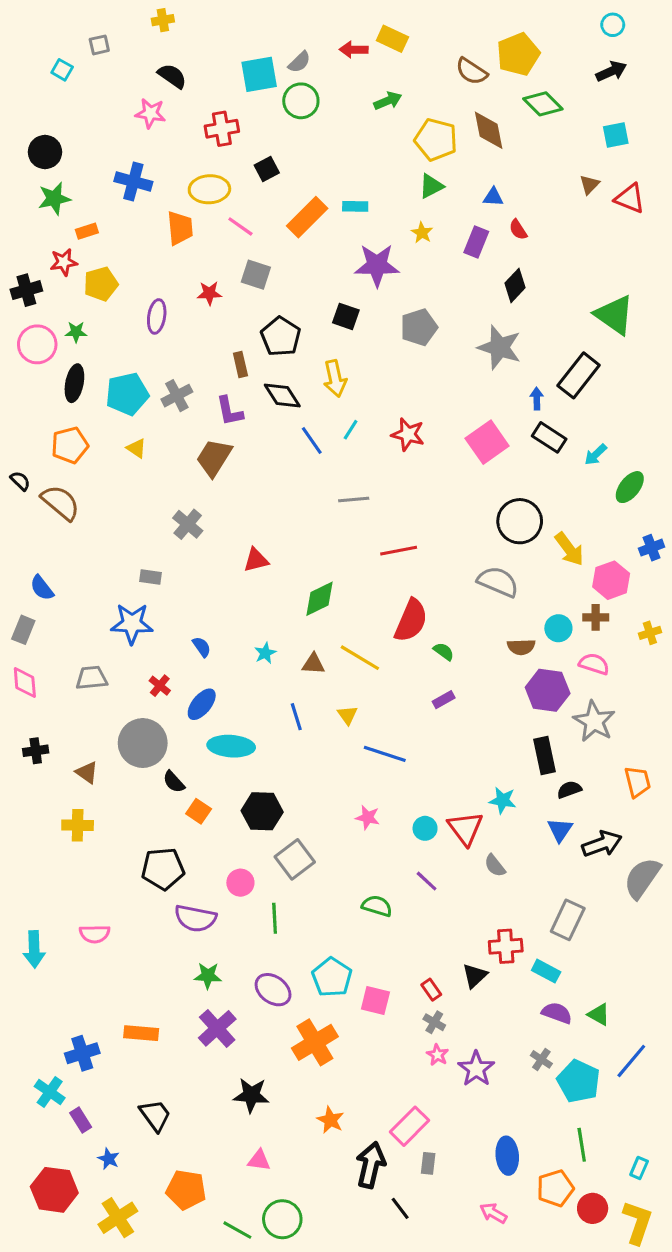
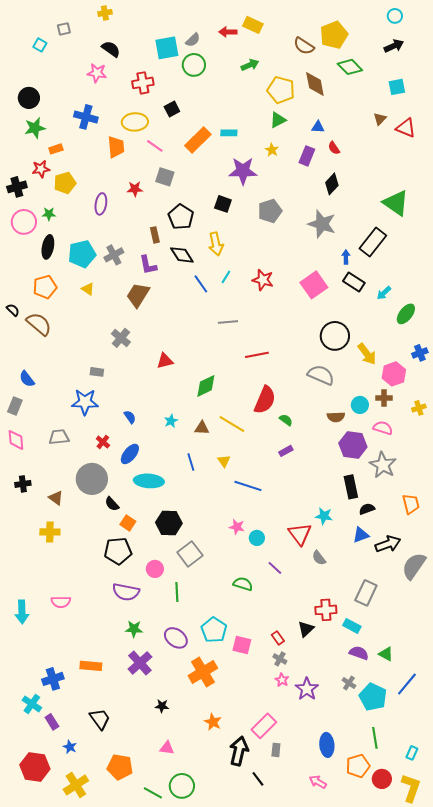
cyan circle: (425, 828) -> (257, 538), moved
blue triangle: (560, 830) -> (361, 535), turned 36
black pentagon: (163, 869) -> (118, 551), moved
black star: (251, 1095) -> (162, 706), size x0.6

